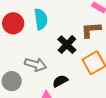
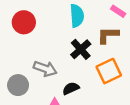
cyan semicircle: (41, 19) -> (77, 16), moved

